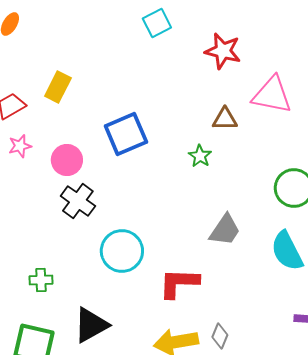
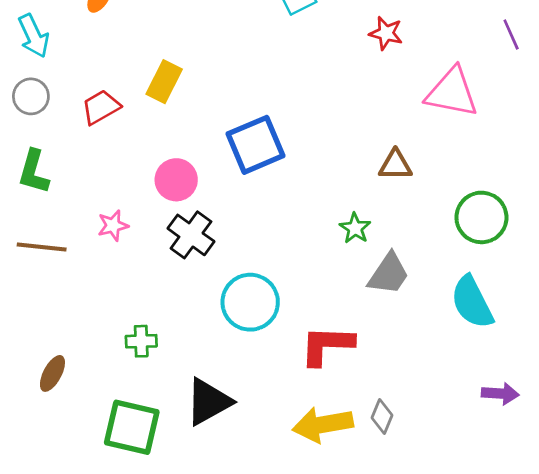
red star: (223, 51) -> (386, 33), size x0.7
brown triangle: (225, 119) -> (395, 165), moved
pink star: (20, 146) -> (113, 226), moved
green star: (200, 156) -> (355, 228), moved

